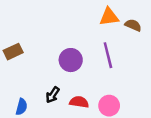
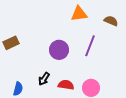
orange triangle: (109, 17) -> (79, 14), moved
purple line: (108, 55) -> (90, 46), turned 35

